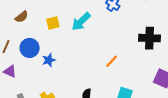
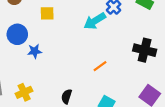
cyan arrow: (81, 22) -> (95, 21), moved

